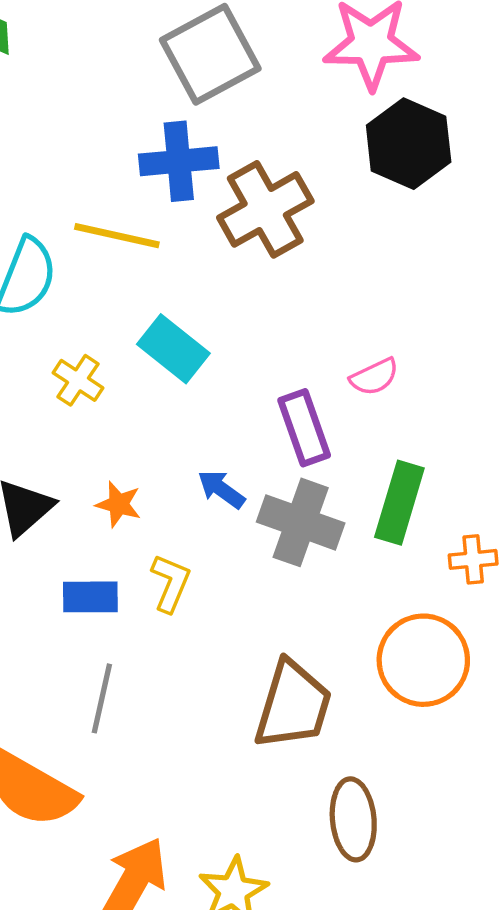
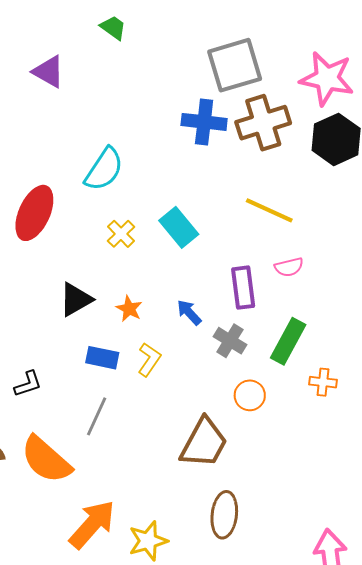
brown cross: (265, 209) -> (263, 123), moved
yellow line: (117, 236) -> (269, 210), moved
gray cross: (301, 522) -> (230, 341), size x0.7
orange circle: (423, 660) -> (250, 395), moved, size x0.6

